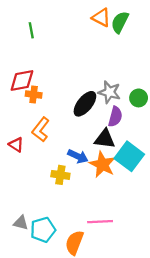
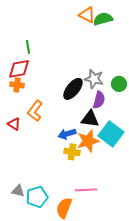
green semicircle: (120, 22) -> (103, 19), turned 48
green line: (31, 30) -> (28, 47), moved
orange cross: (34, 94) -> (17, 85), moved
blue arrow: (78, 156) -> (67, 134), turned 138
orange star: (102, 164) -> (88, 141), turned 30
yellow cross: (60, 175) -> (72, 152), moved

